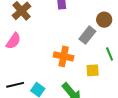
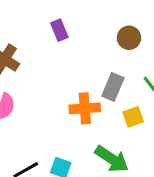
gray rectangle: (87, 35) -> (113, 87), moved

